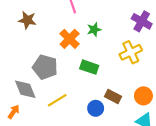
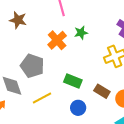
green rectangle: (89, 67) -> (73, 81), moved
brown rectangle: (113, 97) -> (102, 91), moved

